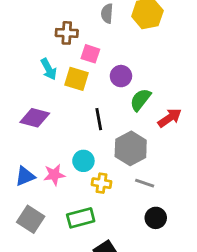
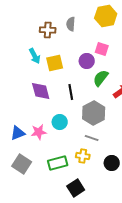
gray semicircle: (107, 13) -> (71, 24), moved
pink square: (90, 54) -> (102, 49), moved
yellow square: (76, 79) -> (55, 63), turned -30
purple diamond: (35, 118) -> (41, 91), moved, turned 60
yellow cross: (102, 183) -> (83, 156), moved
gray line: (145, 183) -> (92, 138), moved

